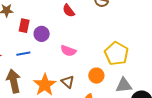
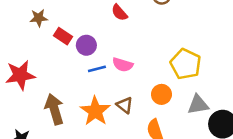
red rectangle: (24, 26) -> (63, 36), turned -64
blue line: (23, 54) -> (97, 69), moved

